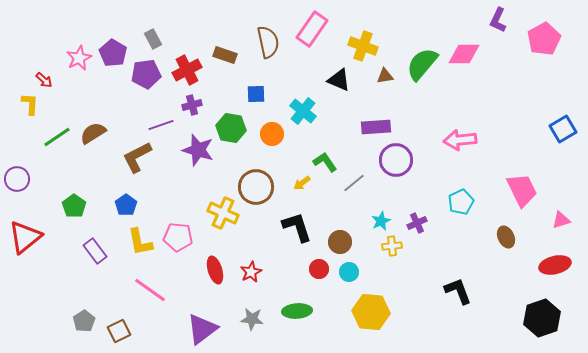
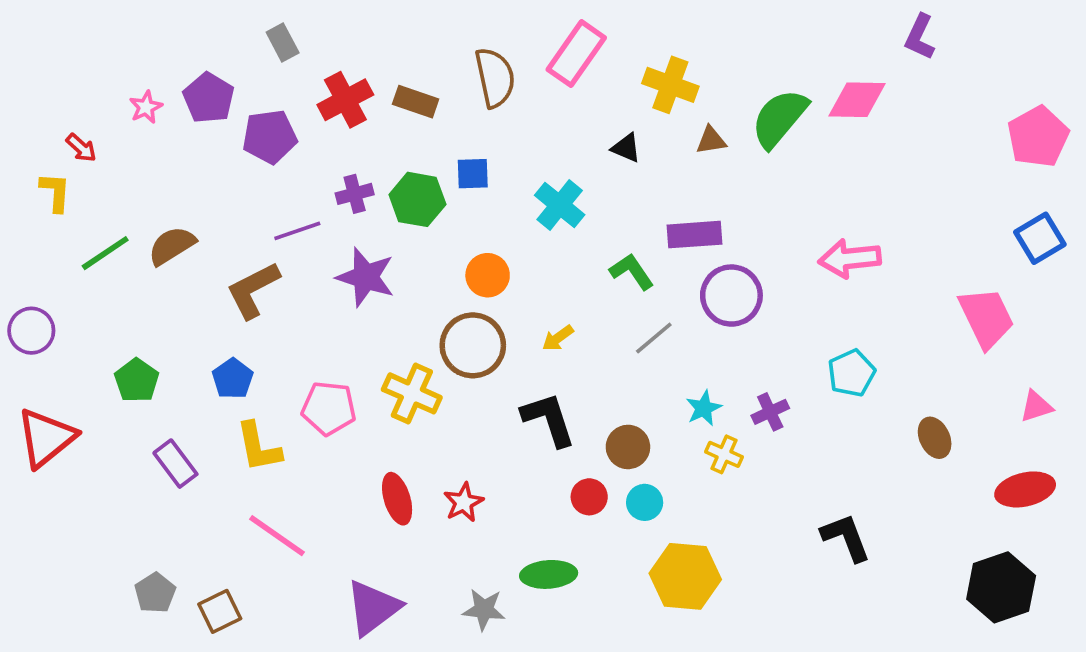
gray rectangle: (153, 39) -> (283, 42), moved
pink pentagon: (544, 39) -> (1038, 137), moved
pink star: (79, 58) -> (146, 107), size x0.7
red cross: (187, 70) -> (345, 100), moved
black triangle: (339, 80) -> (626, 148), size x0.7
green hexagon: (231, 128) -> (417, 199), moved
orange circle: (272, 134) -> (488, 275), moved
green L-shape: (325, 162) -> (632, 272), moved
pink trapezoid: (522, 190) -> (986, 318), moved
pink pentagon: (178, 237) -> (329, 408), moved
yellow cross: (392, 246) -> (724, 454), turned 30
gray star: (252, 319) -> (484, 610), moved

